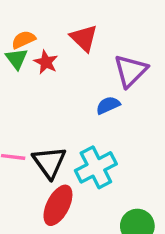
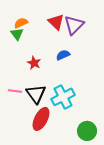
red star: (46, 62) -> (34, 63), moved
purple triangle: (130, 71) -> (74, 25), moved
blue semicircle: (108, 105) -> (63, 55), moved

